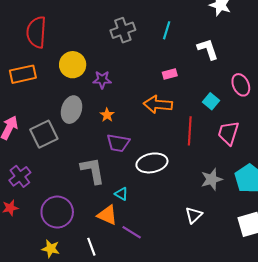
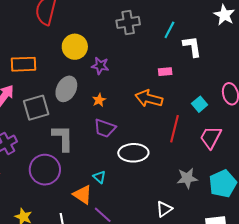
white L-shape: (208, 49) -> (192, 46), moved
orange rectangle: (23, 74) -> (24, 64), moved
gray L-shape: (93, 171) -> (63, 138), moved
purple circle: (57, 212) -> (45, 170), moved

